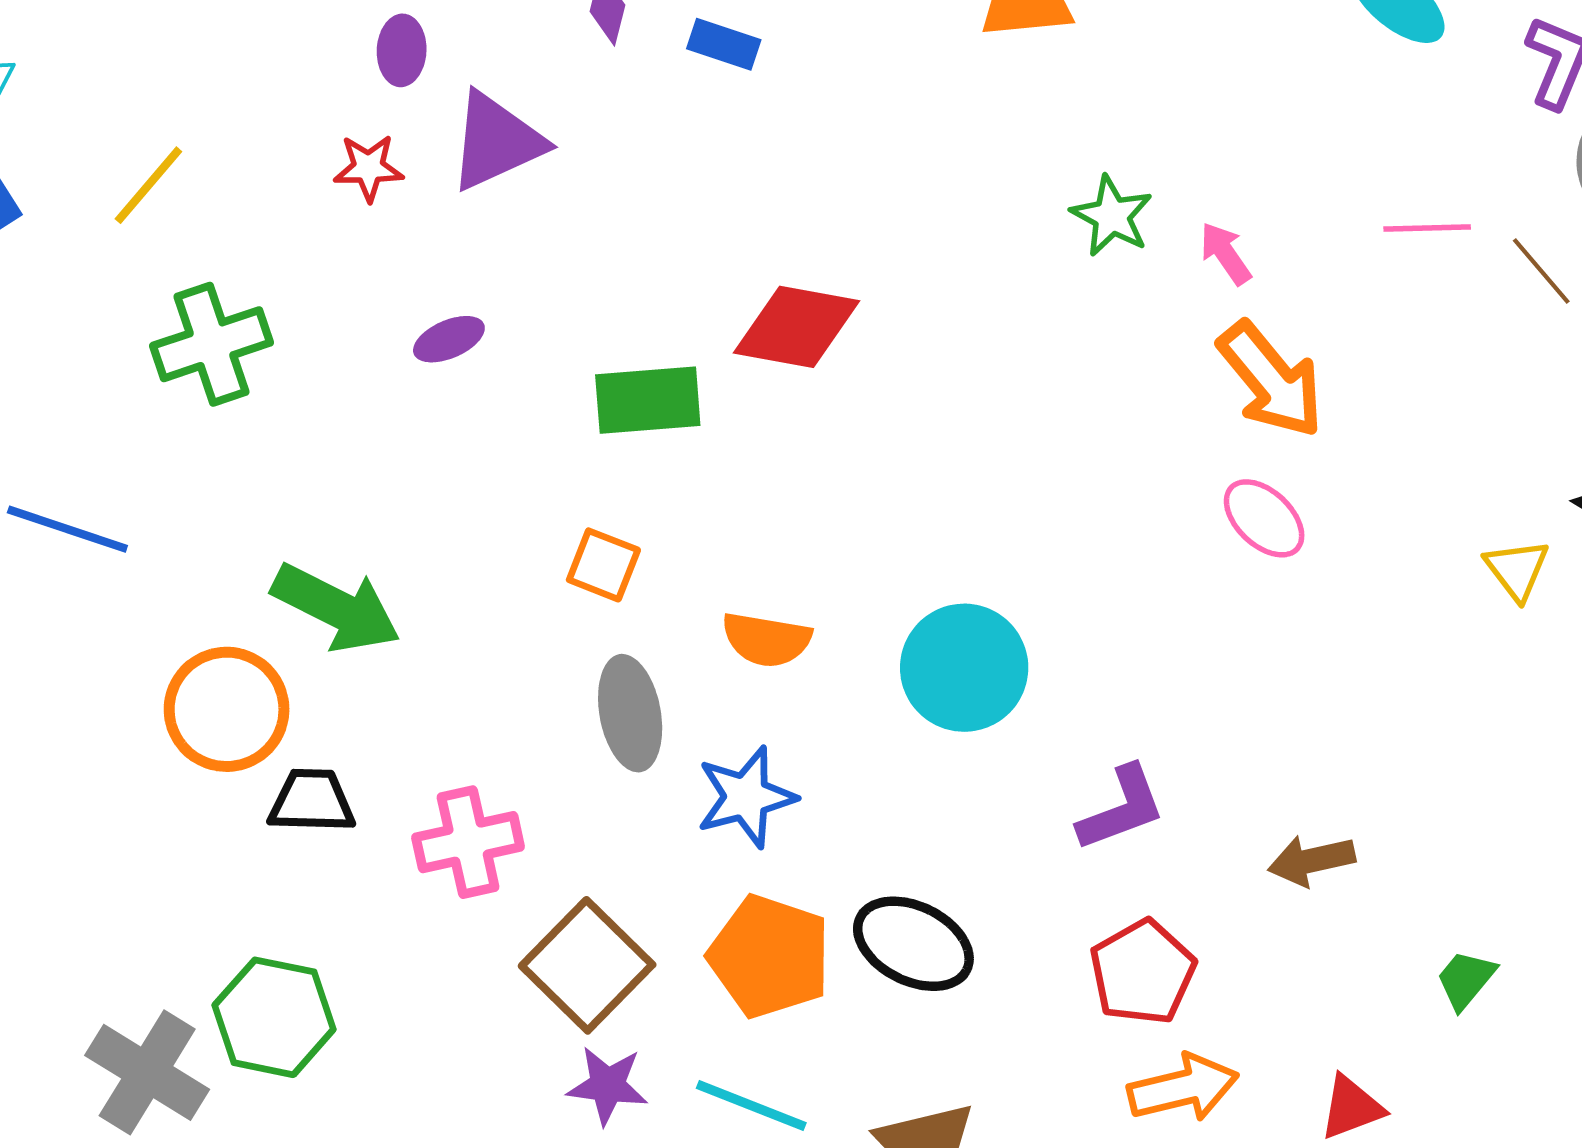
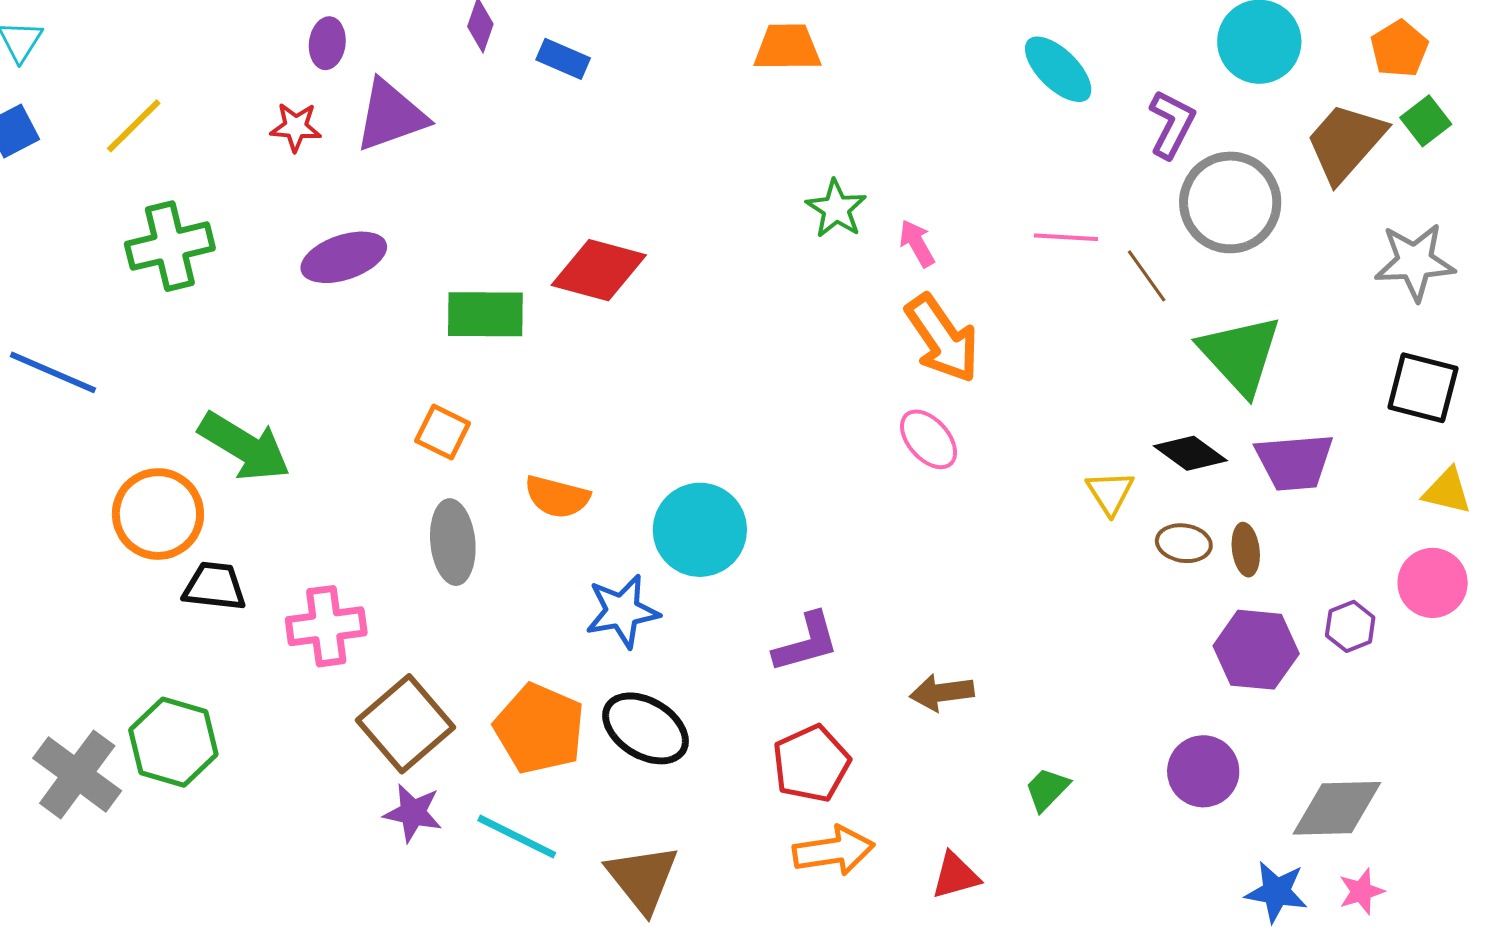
purple ellipse: (449, 339) -> (344, 257), size x1.6
blue star: (746, 797) -> (622, 611), moved

